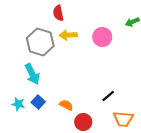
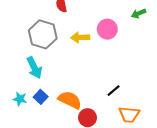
yellow arrow: (68, 35) -> (80, 37), moved
orange semicircle: (66, 105) -> (70, 100), size x1.6

